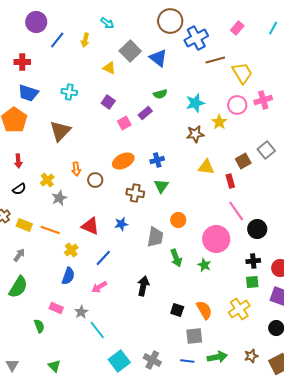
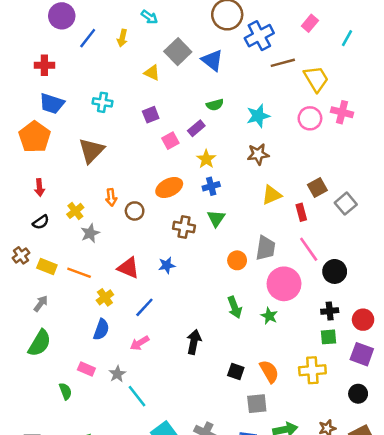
cyan line: (273, 28) -> (347, 38), moved
pink cross: (263, 100) -> (342, 112), turned 30
purple square: (108, 102) -> (151, 115), turned 32
yellow star: (219, 122) -> (206, 159), moved
gray square: (266, 150) -> (346, 204), moved
yellow triangle: (206, 167) -> (272, 195), turned -30
gray trapezoid: (155, 237) -> (265, 248), moved
yellow cross: (239, 309) -> (312, 370), turned 30

